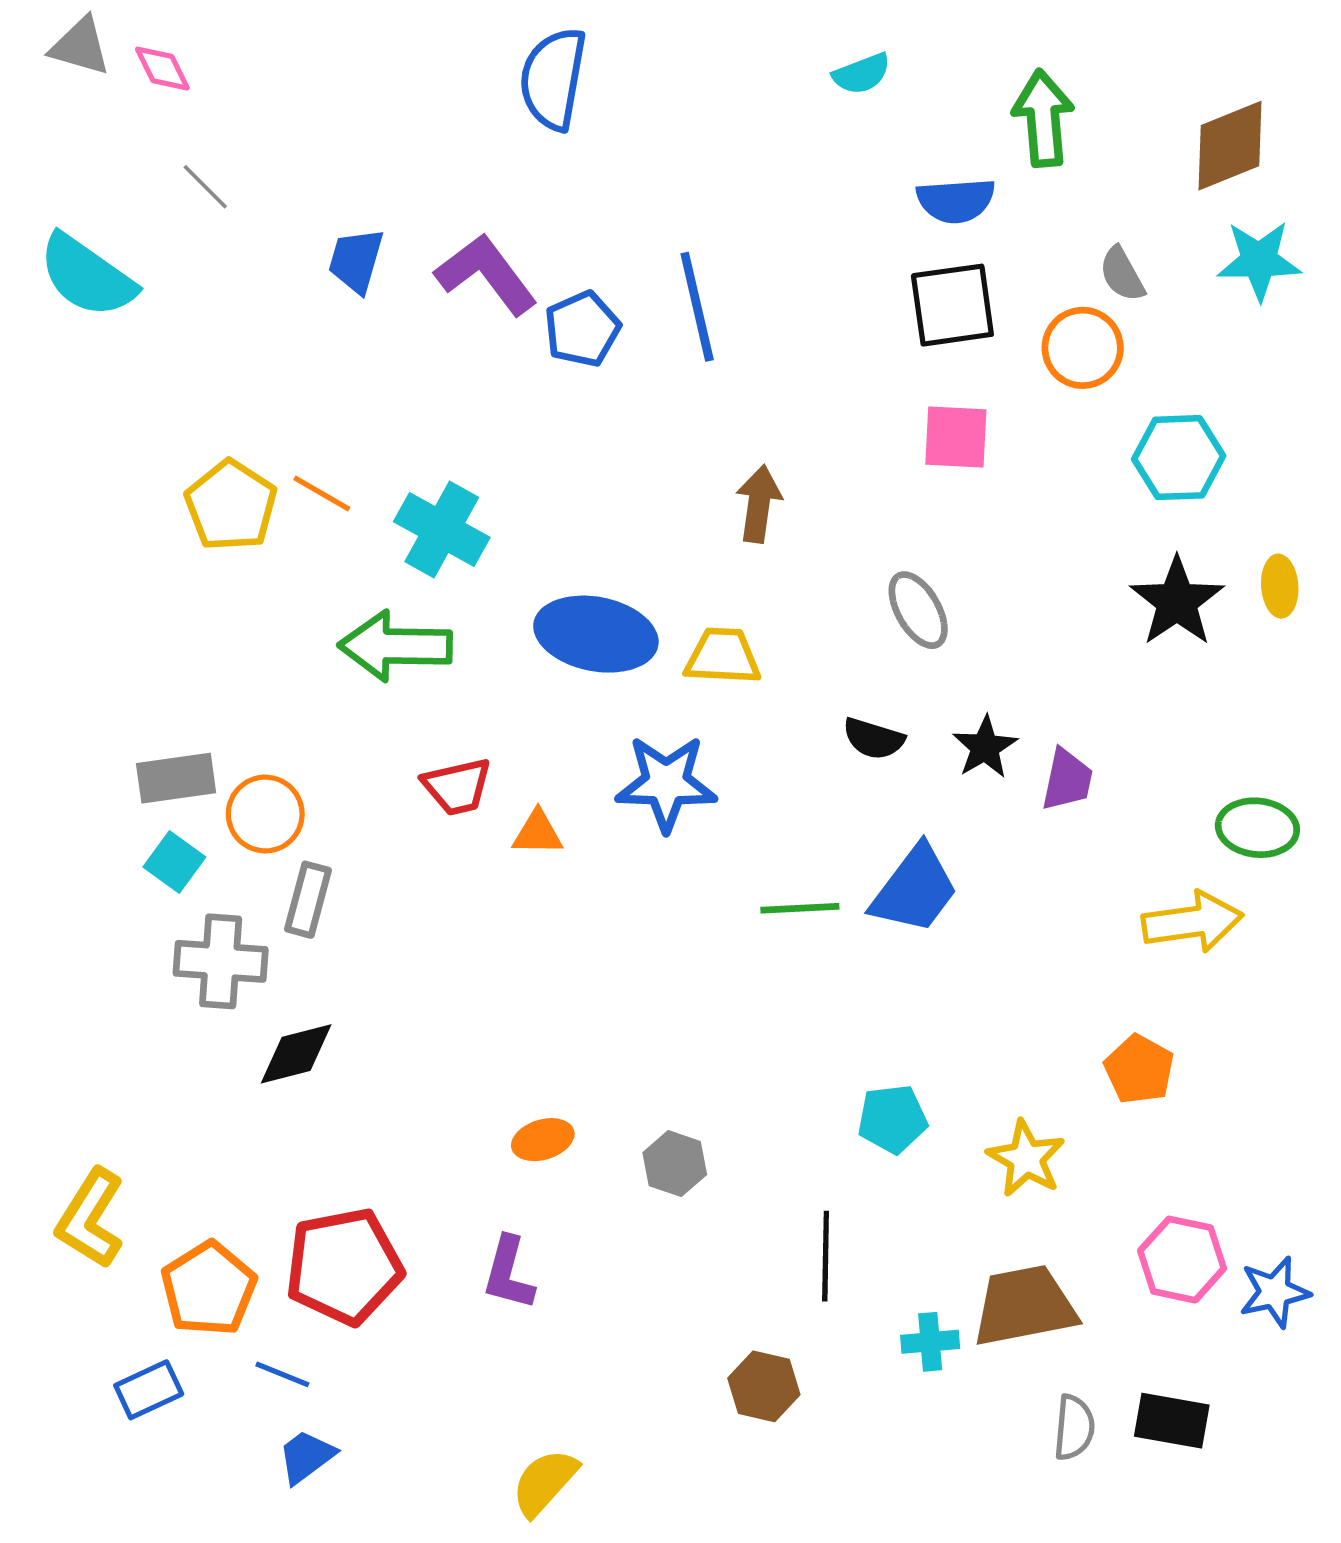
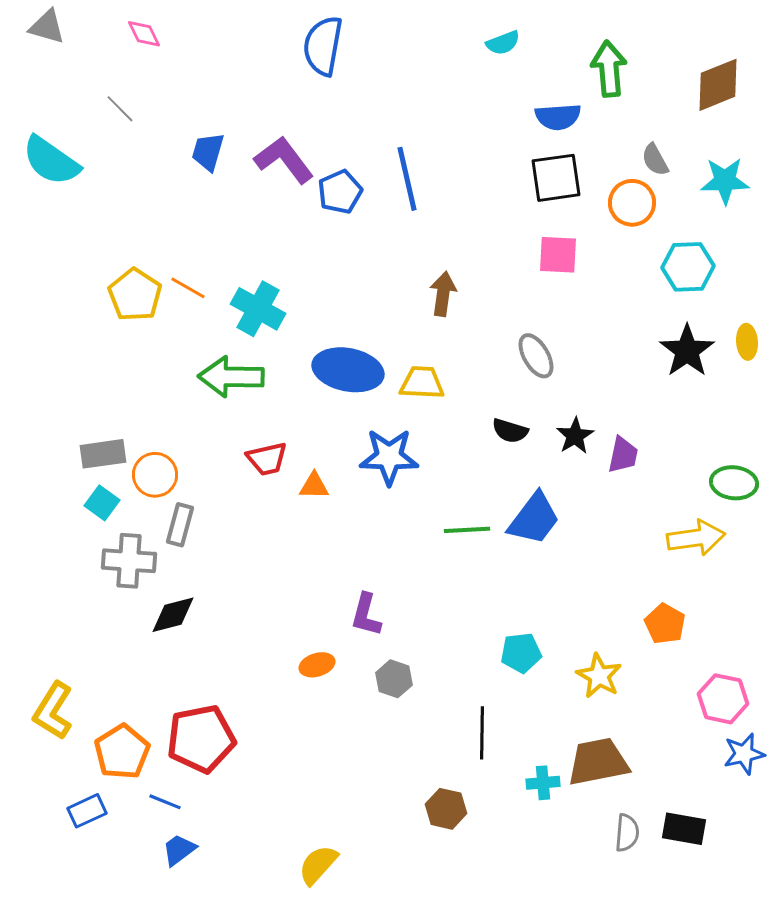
pink diamond: (162, 69) -> (144, 34), moved
cyan star: (1259, 260) -> (725, 181), moved
pink hexagon: (1182, 1260) -> (723, 699), moved
purple L-shape: (509, 1273) -> (366, 615), moved

